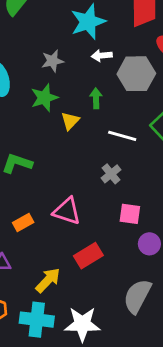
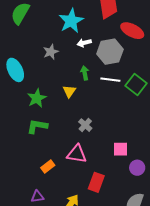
green star: (44, 98) -> (37, 98), moved
white line: (122, 136) -> (110, 80), moved
gray cross: (111, 174) -> (85, 125), moved
red rectangle: (88, 256) -> (96, 182), turned -30

